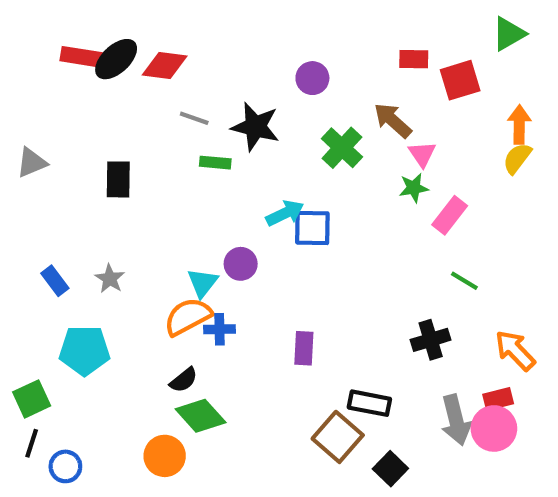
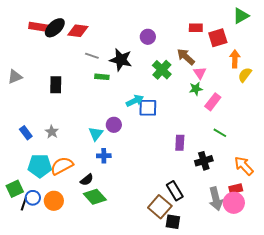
orange arrow: (519, 125) -> (235, 59), moved
orange semicircle: (188, 317) -> (62, 166), moved
purple rectangle: (304, 348) -> (180, 143), moved
black rectangle: (369, 403) -> (175, 191), turned 48
black line: (32, 443) -> (24, 204), moved
orange circle: (165, 456) -> (54, 201), moved
blue circle: (65, 466) -> (33, 198), moved
black square: (390, 469) -> (173, 222), moved, turned -35

